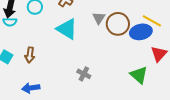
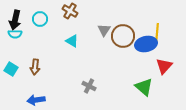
yellow line: (152, 21) -> (157, 33), turned 66
cyan triangle: (67, 29) -> (72, 41), size x0.6

